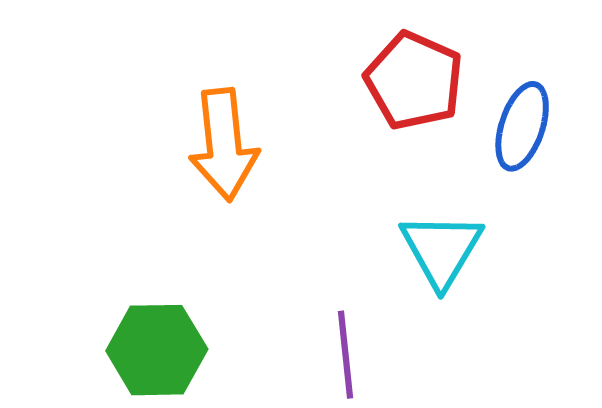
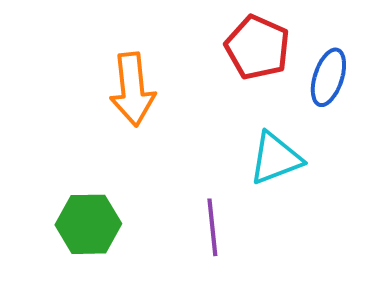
cyan triangle: (441, 250) -> (275, 158), turned 38

